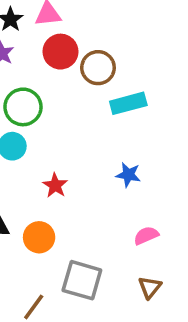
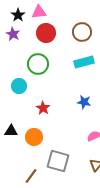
brown circle: (98, 68) -> (82, 32), moved
green circle: (23, 107) -> (38, 64), moved

